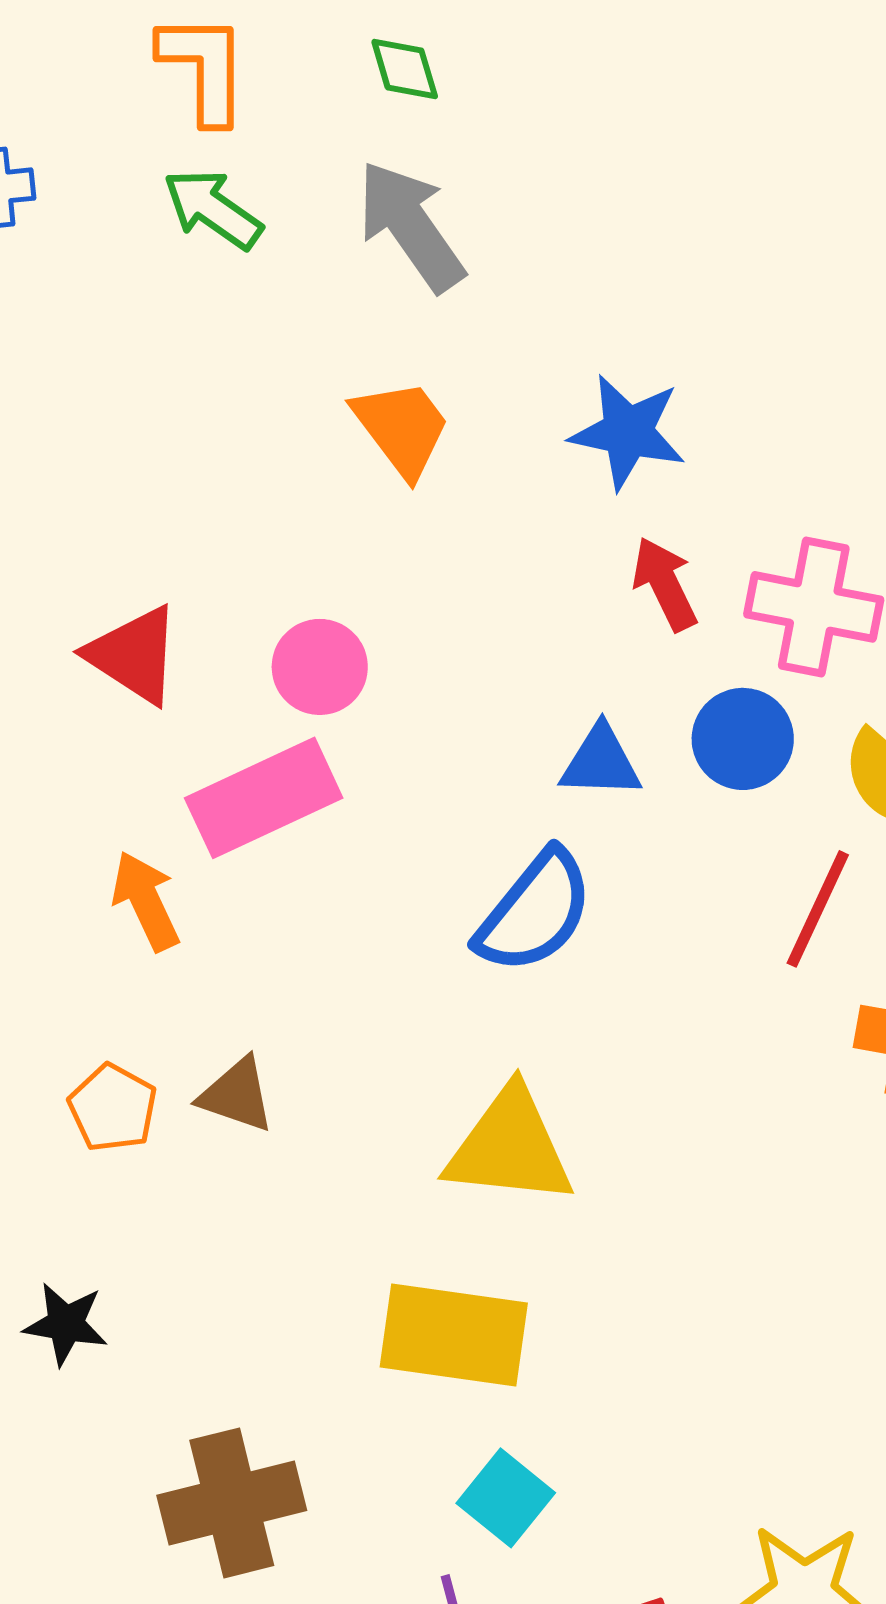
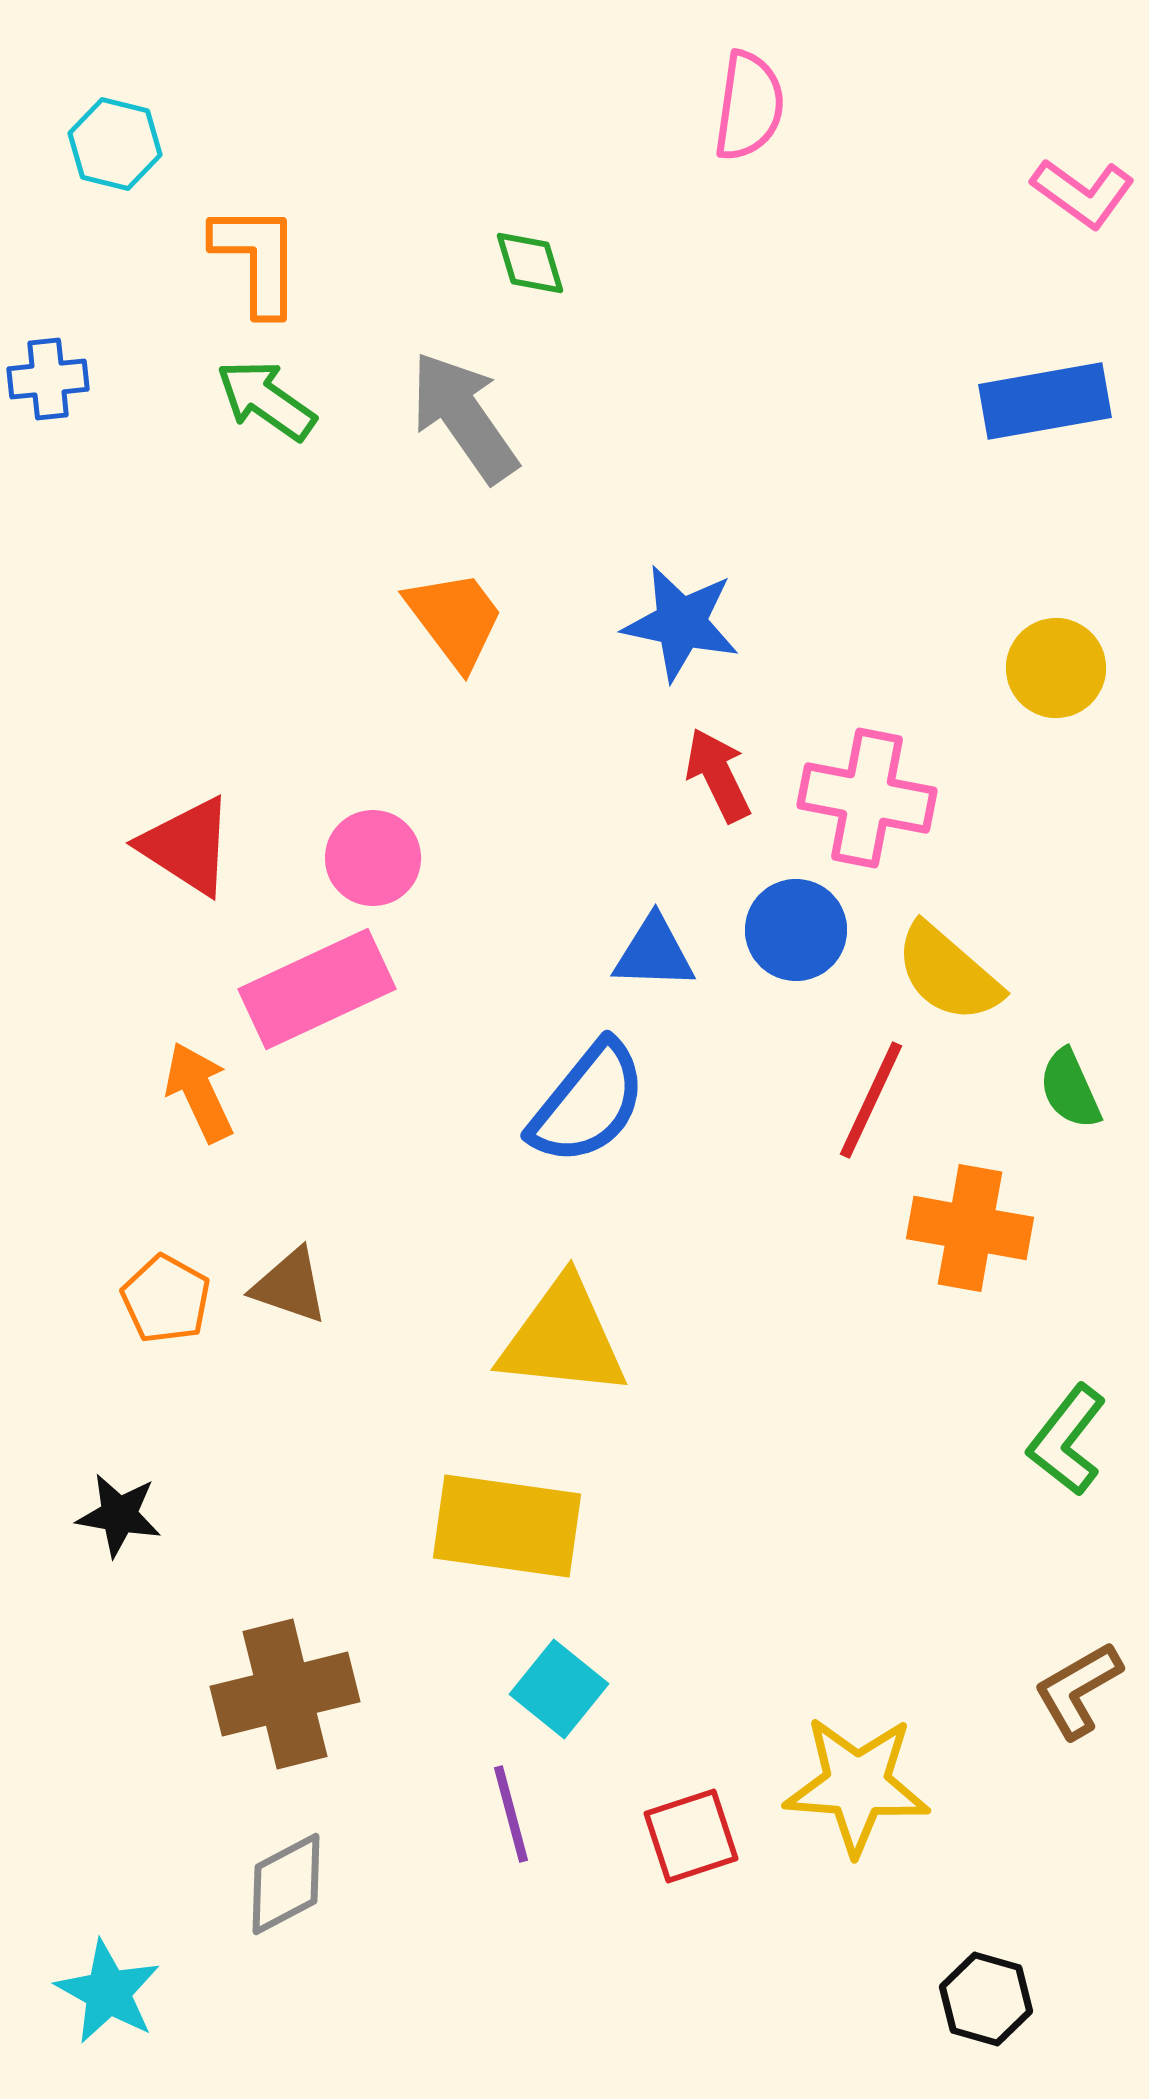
green diamond: (405, 69) -> (530, 263), moved

